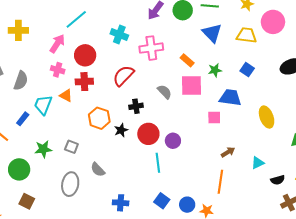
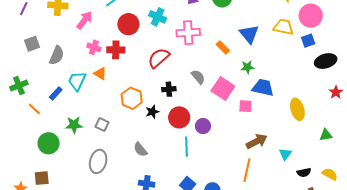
blue triangle: (212, 33) -> (249, 34), moved
pink arrow: (57, 44) -> (85, 20), moved
red circle: (85, 55) -> (128, 24), moved
green star: (215, 70) -> (247, 67), moved
blue square: (247, 70) -> (308, 41), moved, turned 32
red cross: (84, 82) -> (116, 50), moved
pink square: (191, 85) -> (223, 89), moved, turned 30
brown arrow: (228, 152) -> (257, 141), size x1.5
cyan triangle: (258, 163) -> (285, 154), turned -32
gray semicircle: (98, 170) -> (140, 150), moved
brown square: (27, 201) -> (42, 178), moved, turned -35

